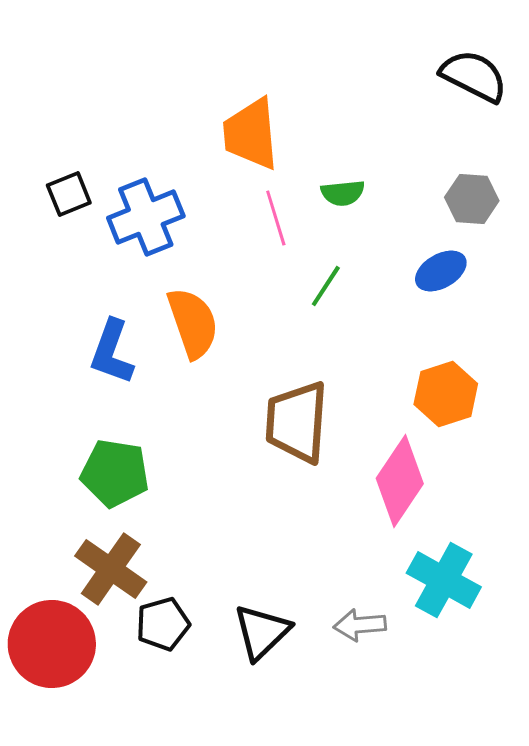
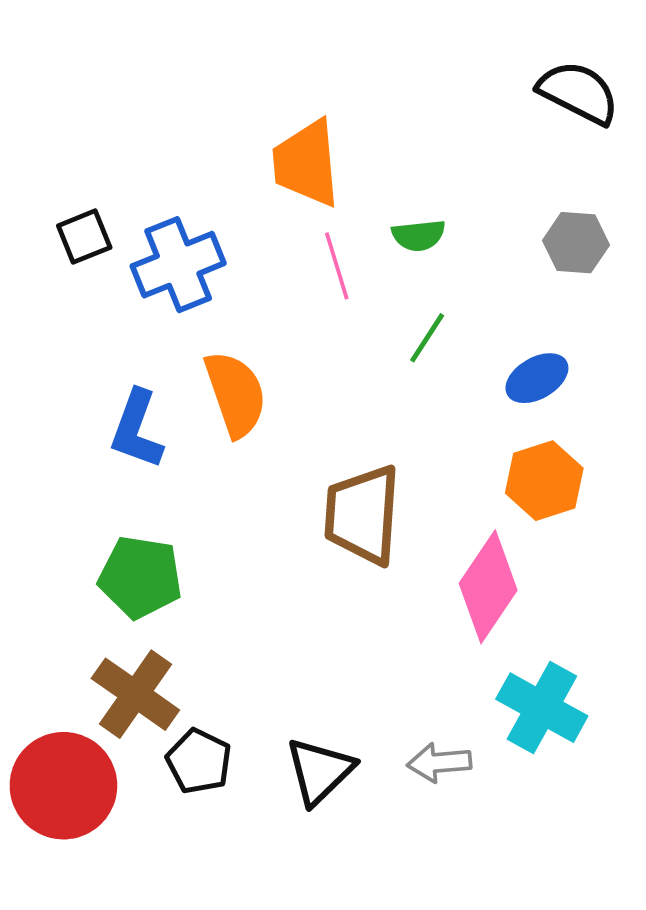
blue ellipse: (441, 271) -> (537, 378), moved
green line: (326, 286) -> (427, 338), moved
black pentagon: (163, 624) -> (199, 761), turned -30

